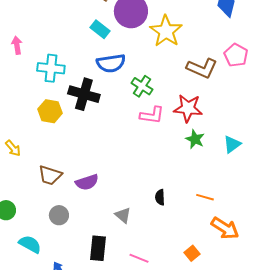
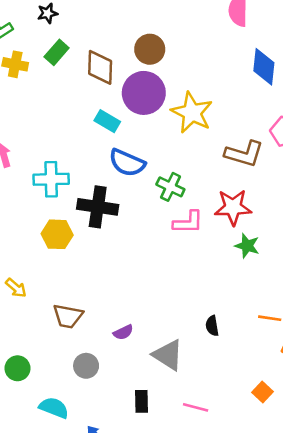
blue semicircle: (111, 63) -> (127, 163), turned 40
purple semicircle: (87, 182) -> (123, 332), moved, size x0.7
gray triangle: (123, 215) -> (168, 355), size x1.5
black rectangle: (98, 248) -> (141, 401), size x0.7

